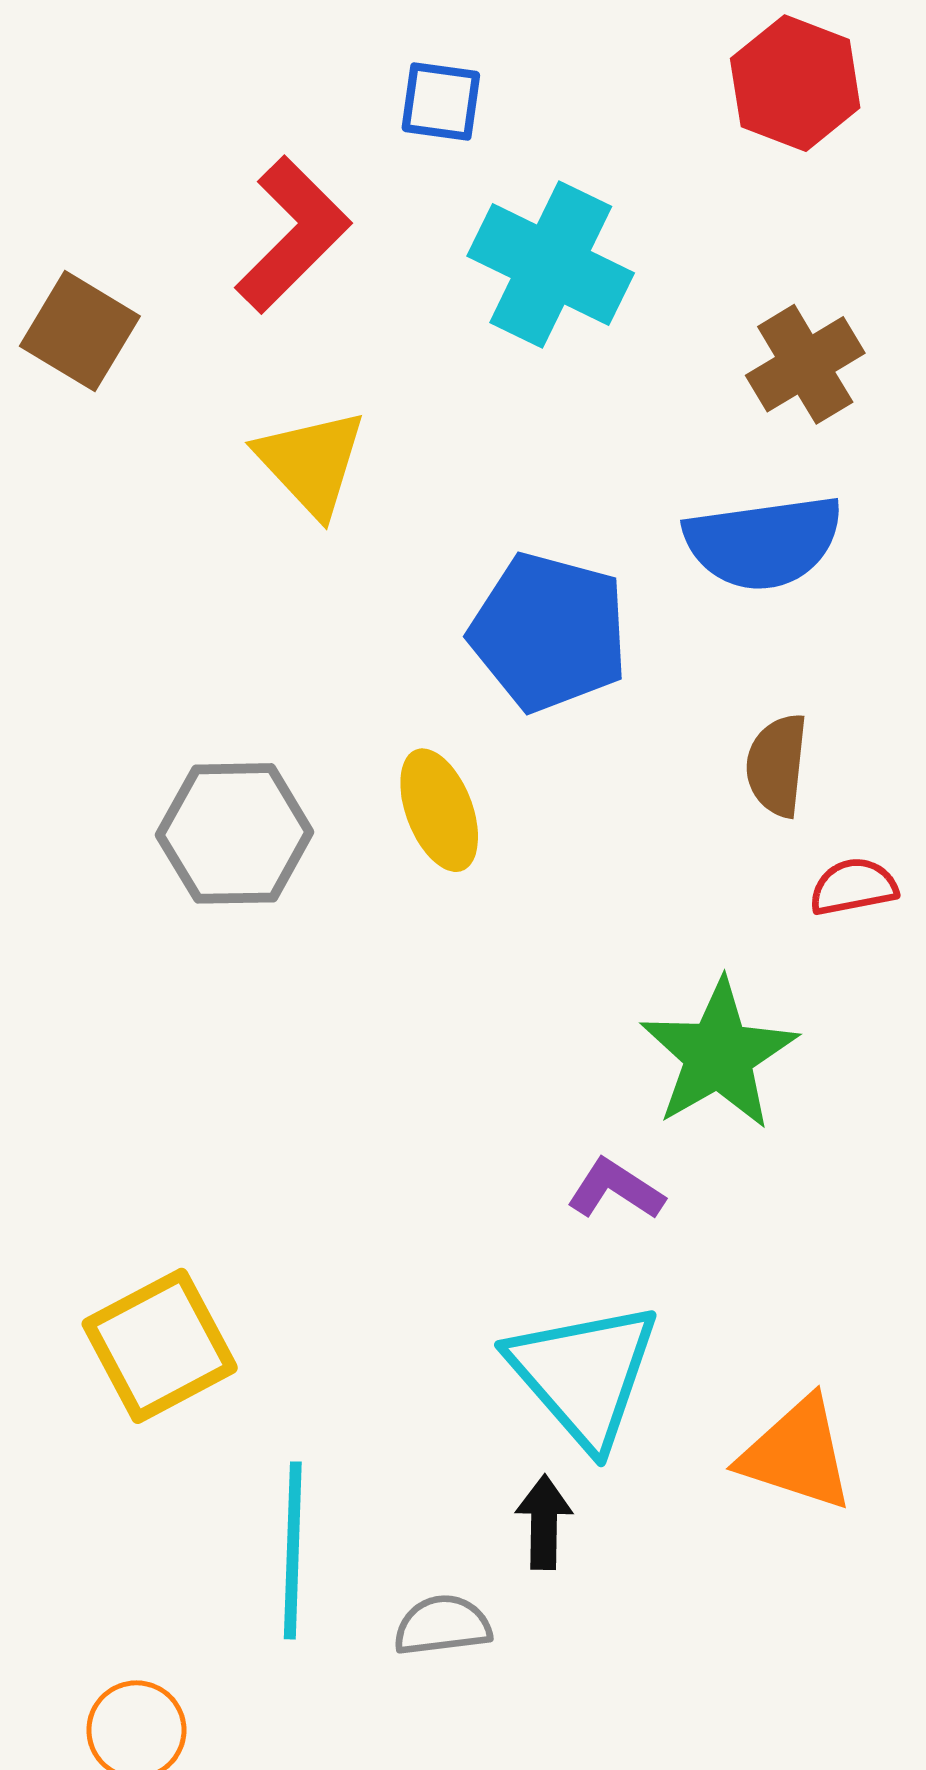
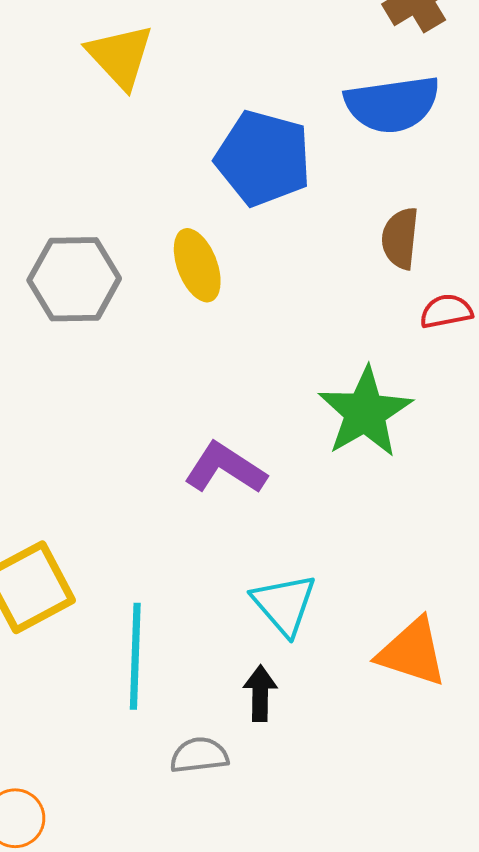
purple L-shape: (616, 1189) -> (225, 468), moved, size x1.4
cyan triangle: (584, 1374) -> (284, 604), size x0.7
cyan line: (293, 1550) -> (135, 656), moved

